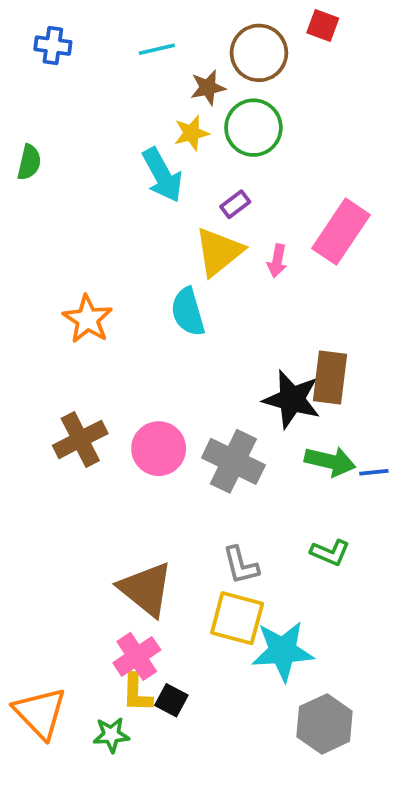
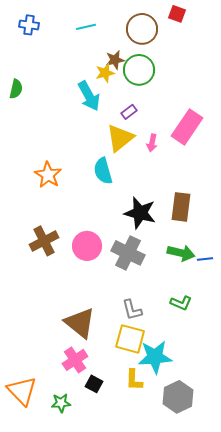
brown star: (208, 88) -> (115, 60), moved
black star: (292, 399) -> (140, 213), moved
yellow L-shape: (137, 693) -> (134, 380), moved

